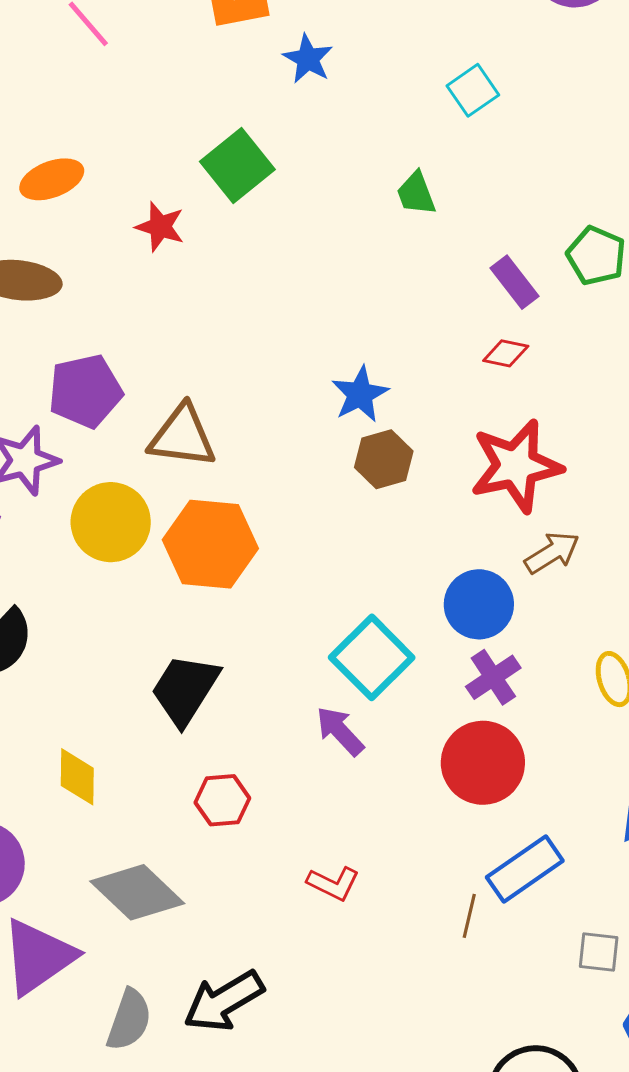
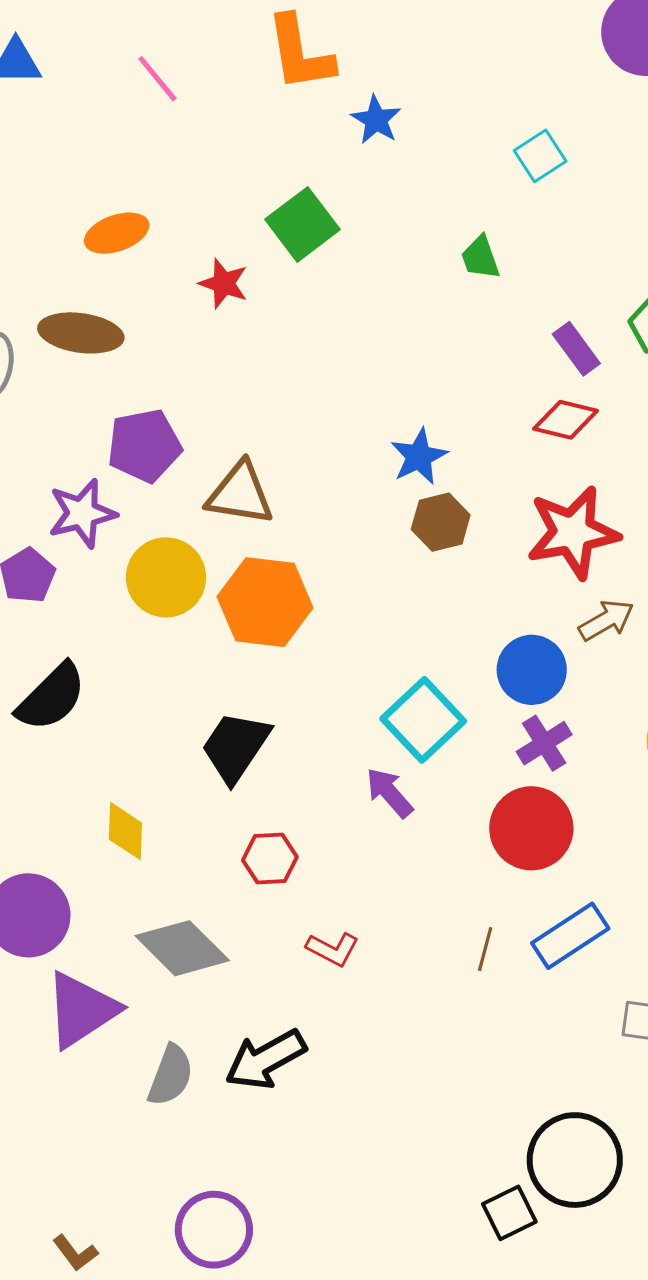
red diamond: (506, 353) -> (566, 420), size x1.4
red L-shape: (333, 883) -> (333, 949), moved
brown line: (469, 916) -> (485, 949), moved

